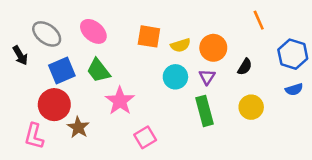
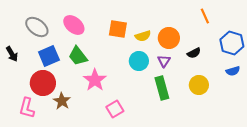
black arrow: (20, 55) -> (12, 54), moved
black semicircle: (245, 67) -> (194, 53), turned 32

